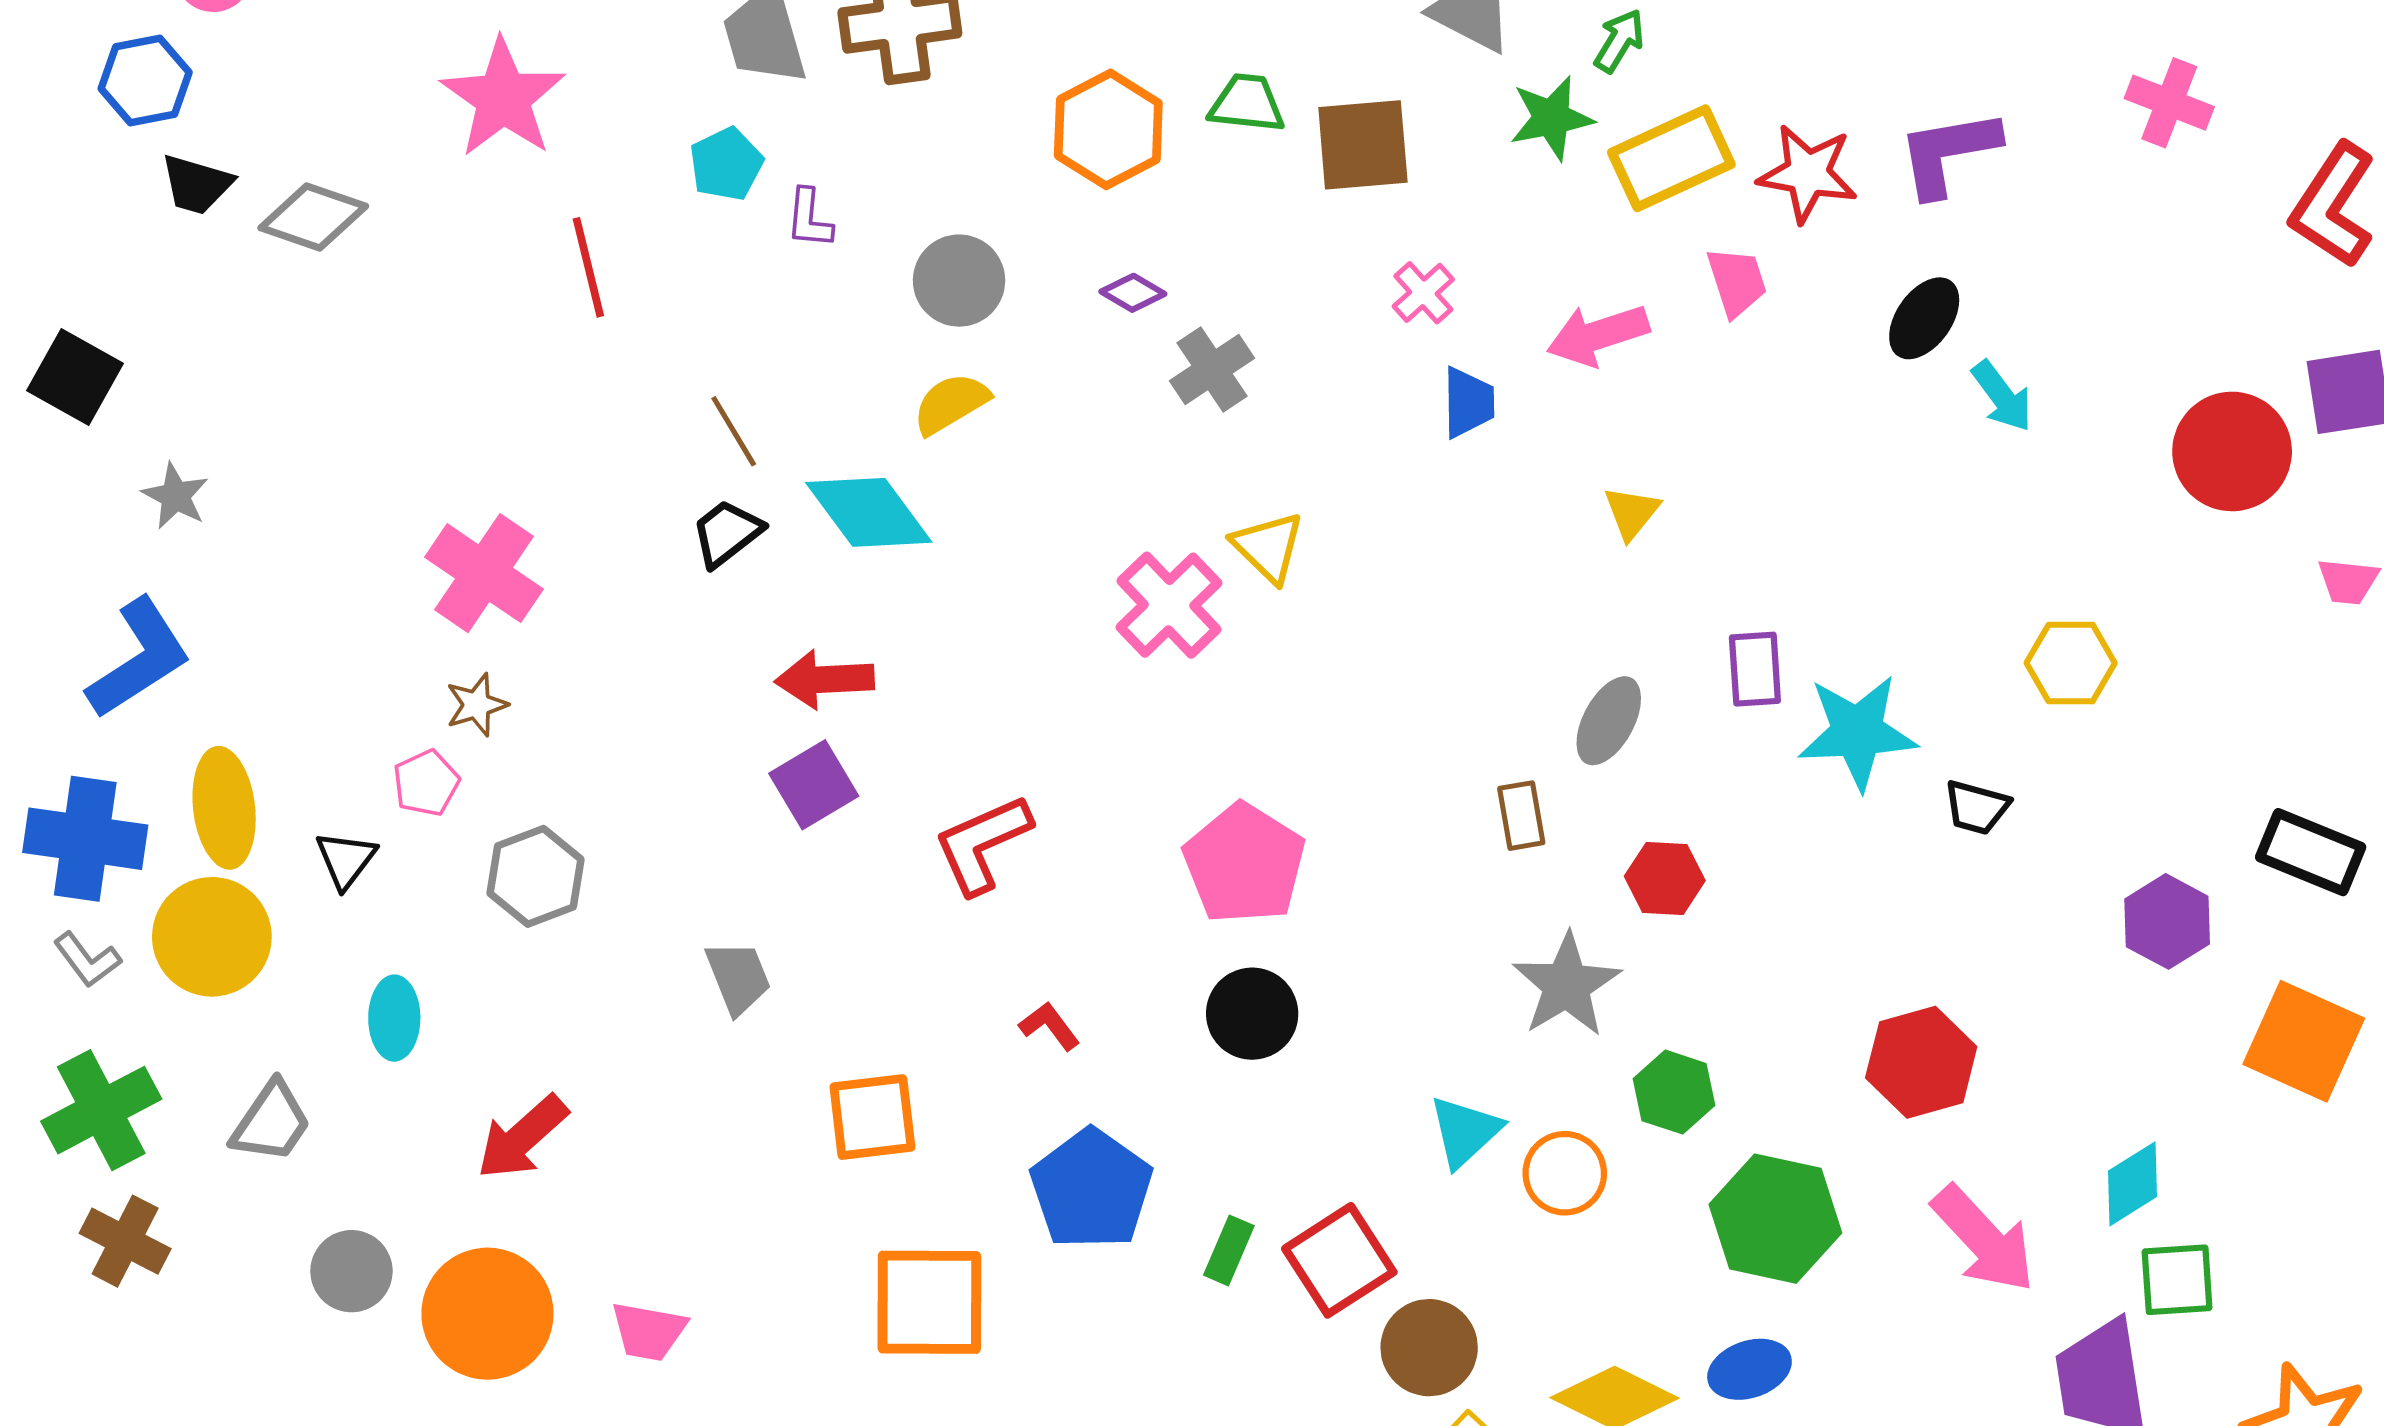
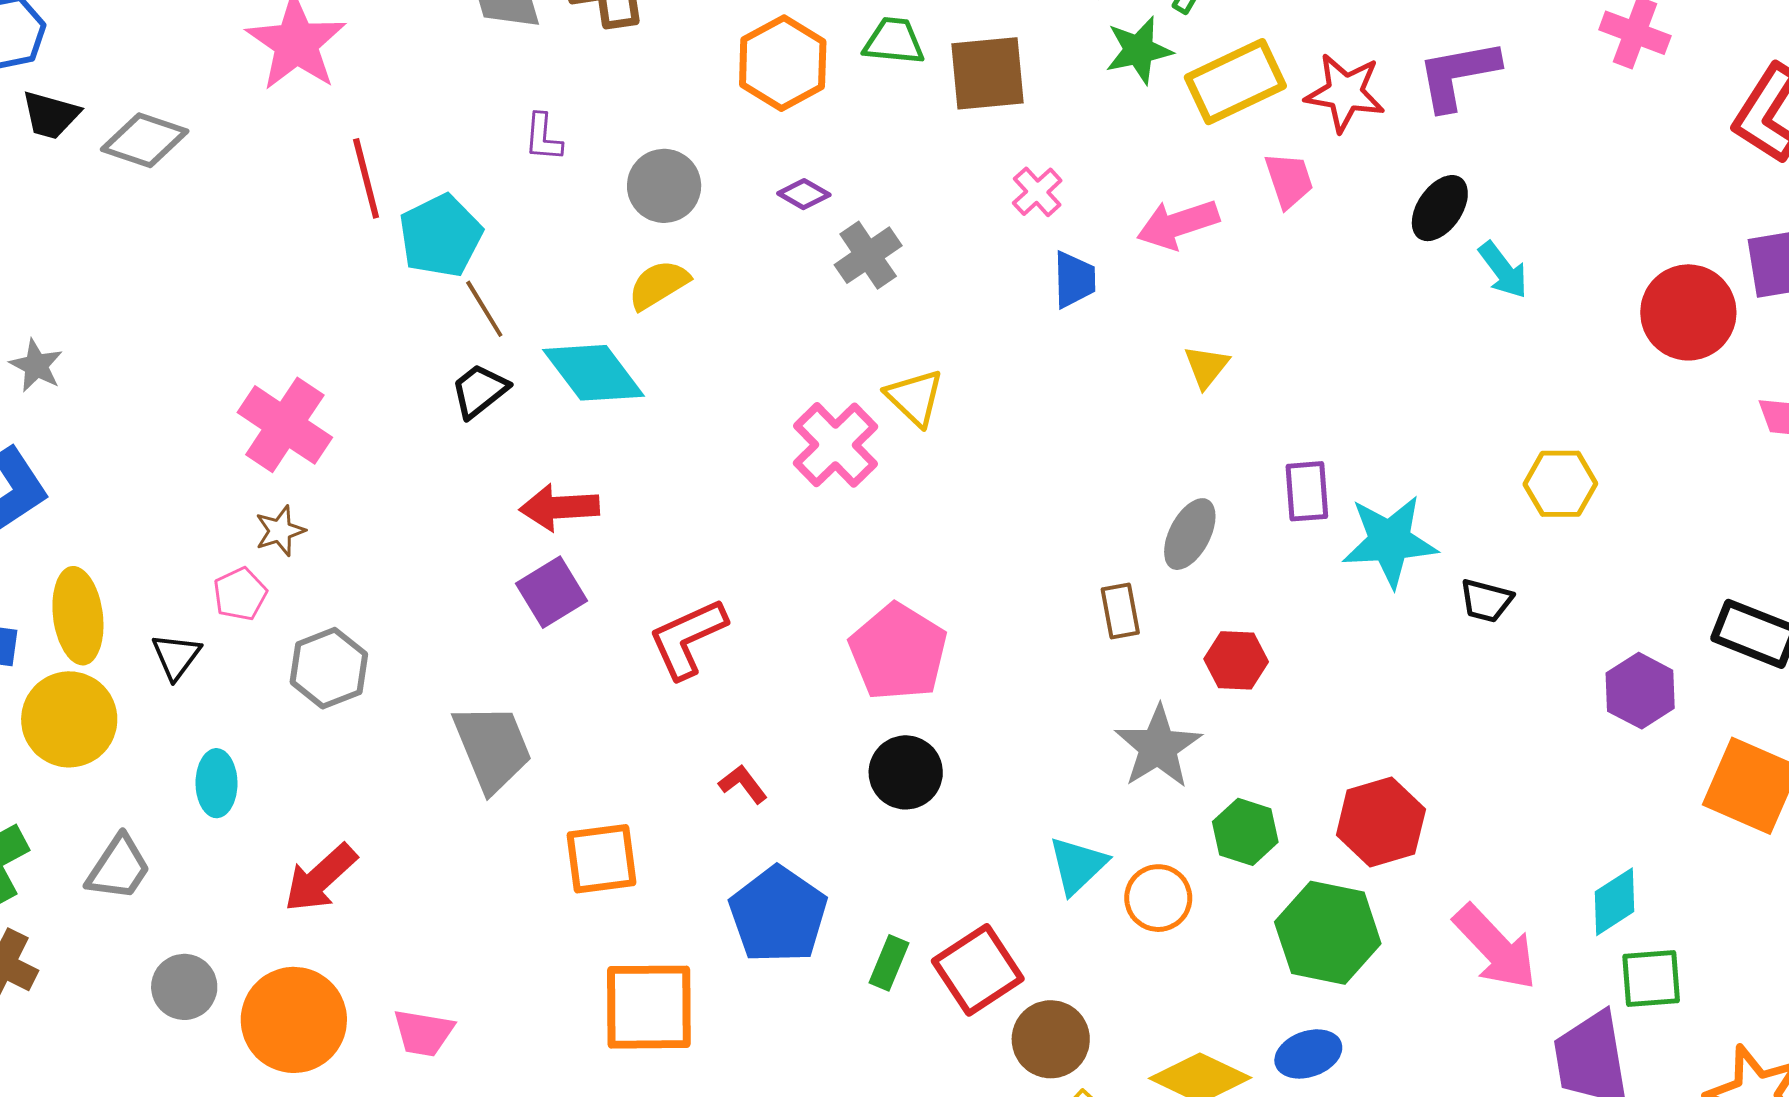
cyan pentagon: (726, 164) -> (441, 236), moved, size x1.4
gray trapezoid: (738, 977) -> (492, 748), size x1.5
red hexagon: (1921, 1062) -> (1381, 822), moved

